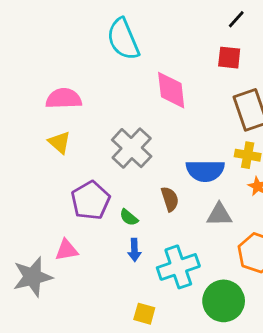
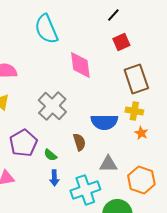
black line: (236, 19) -> (113, 15), moved
red square: (229, 58) -> (121, 42), turned -30
gray triangle: (219, 215) -> (108, 164), moved

